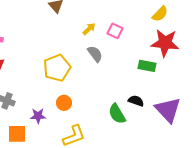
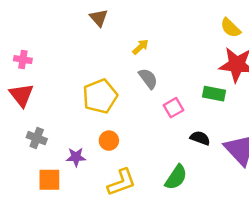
yellow semicircle: (160, 14) -> (230, 28), turned 90
pink square: (115, 31) -> (173, 108), moved, turned 35
green semicircle: (117, 114) -> (176, 177), moved, turned -115

